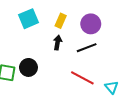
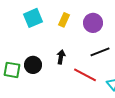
black arrow: (58, 43) -> (61, 57), moved
black line: (87, 48) -> (100, 52), moved

